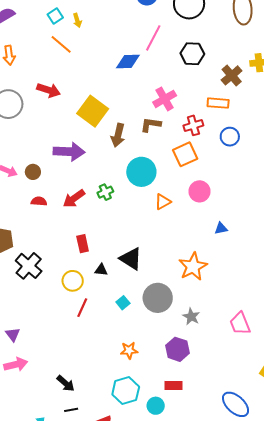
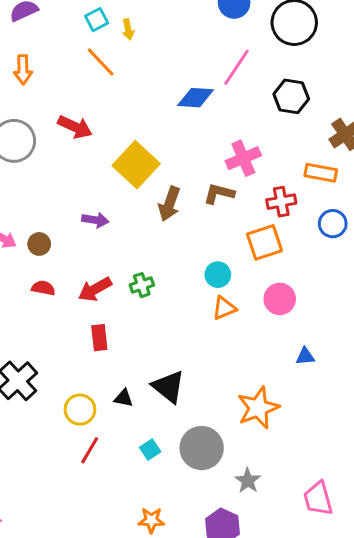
purple arrow: (69, 152) -> (95, 220), size x0.6
cyan circle: (141, 172) -> (218, 275), moved, size x0.6
red rectangle: (83, 244) -> (99, 338), moved

